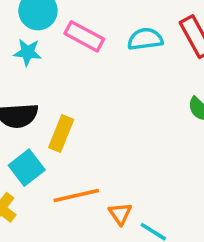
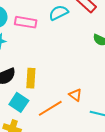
orange triangle: (120, 214) -> (75, 95), moved

